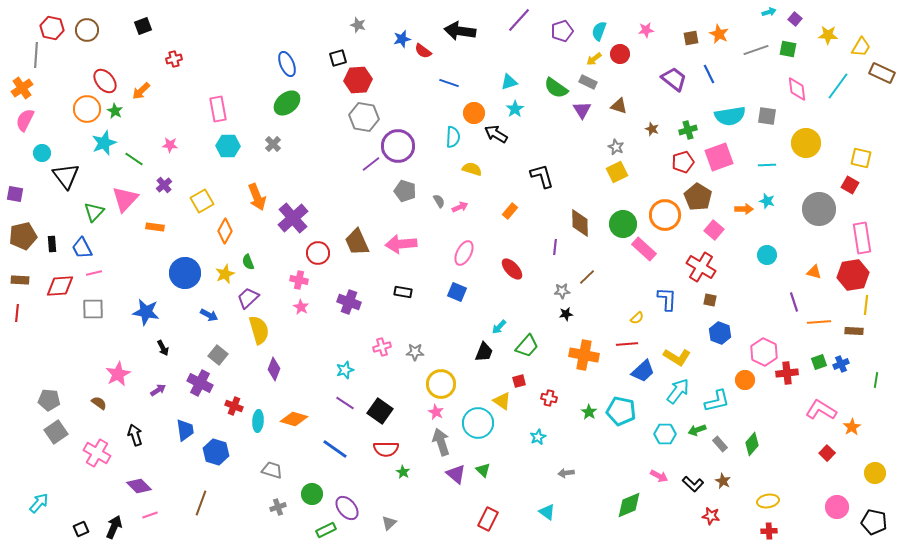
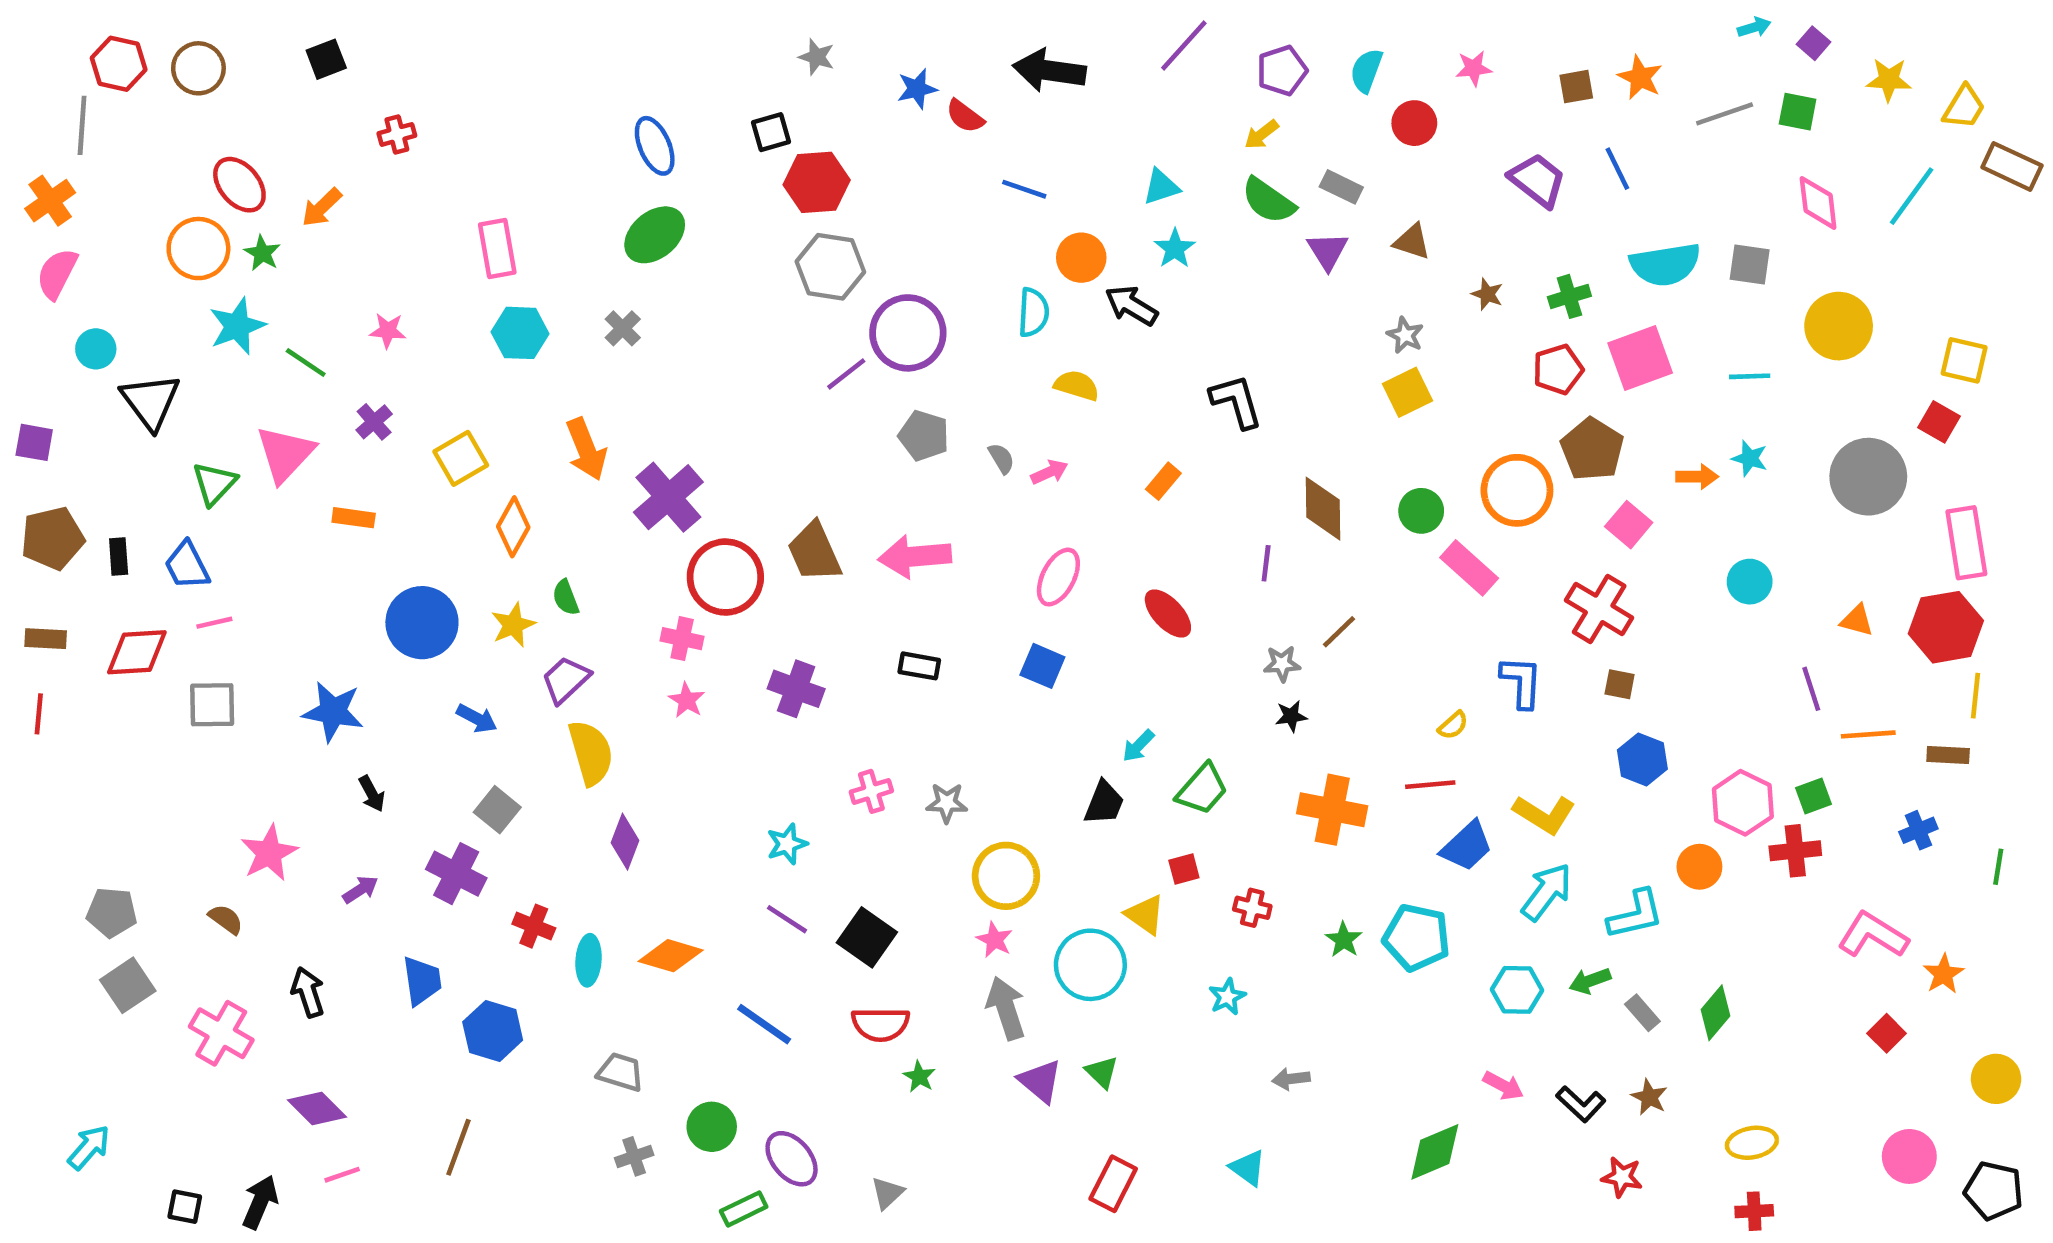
yellow arrow: (594, 59) -> (1261, 134), moved
green circle: (623, 224) -> (1421, 511), size x0.7
red circle: (318, 253) -> (725, 577), size x1.4
green square: (819, 362) -> (1814, 796), moved
black square: (81, 529) -> (185, 1207), turned 35

